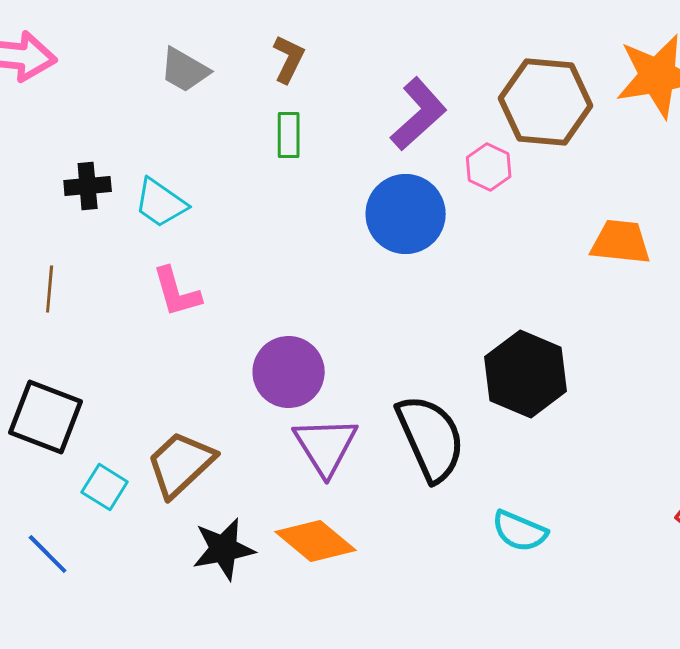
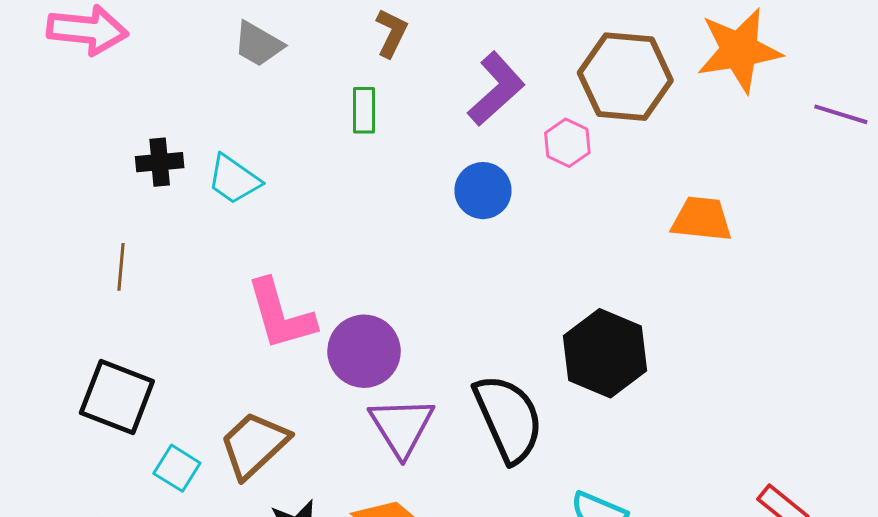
brown L-shape: (289, 59) -> (391, 33), moved
blue circle: (406, 214) -> (483, 191), size x0.7
pink L-shape: (177, 292) -> (281, 315), moved, size x1.4

